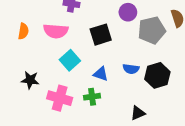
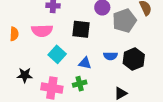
black square: (101, 35) -> (81, 29), turned 30

